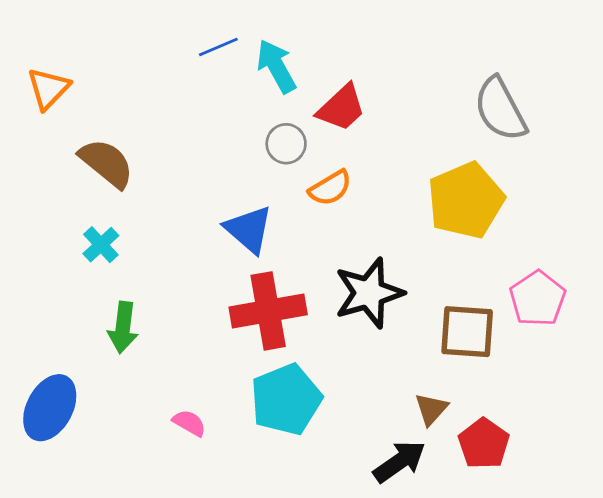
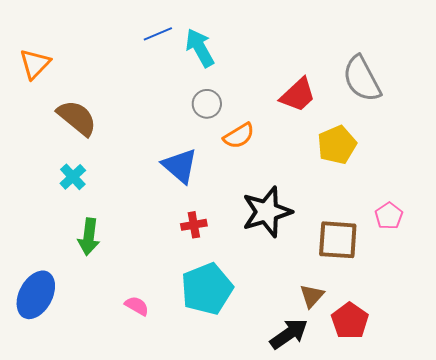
red trapezoid: (341, 108) -> (298, 95), moved
yellow pentagon: (466, 200) -> (337, 145), size x0.7
pink pentagon: (538, 299) -> (389, 216), size x0.7
red cross: (268, 311) -> (194, 225), size x0.5

